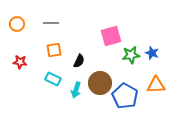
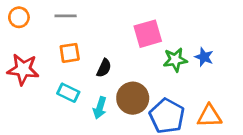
red star: (20, 62) -> (23, 69), size x1.6
orange triangle: (156, 85) -> (209, 116), moved

